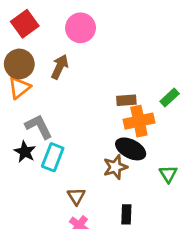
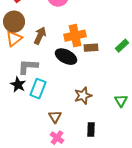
brown arrow: (60, 67) -> (40, 36), moved
orange cross: (139, 121) -> (75, 36), moved
gray L-shape: (39, 127) -> (28, 67), turned -60
black ellipse: (131, 149) -> (66, 57), moved

